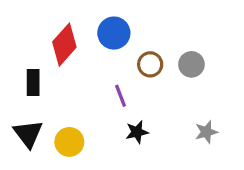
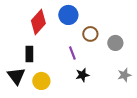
gray circle: (191, 64) -> (115, 43), moved
black rectangle: (33, 83) -> (29, 54), moved

